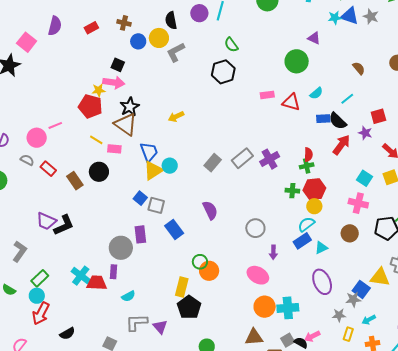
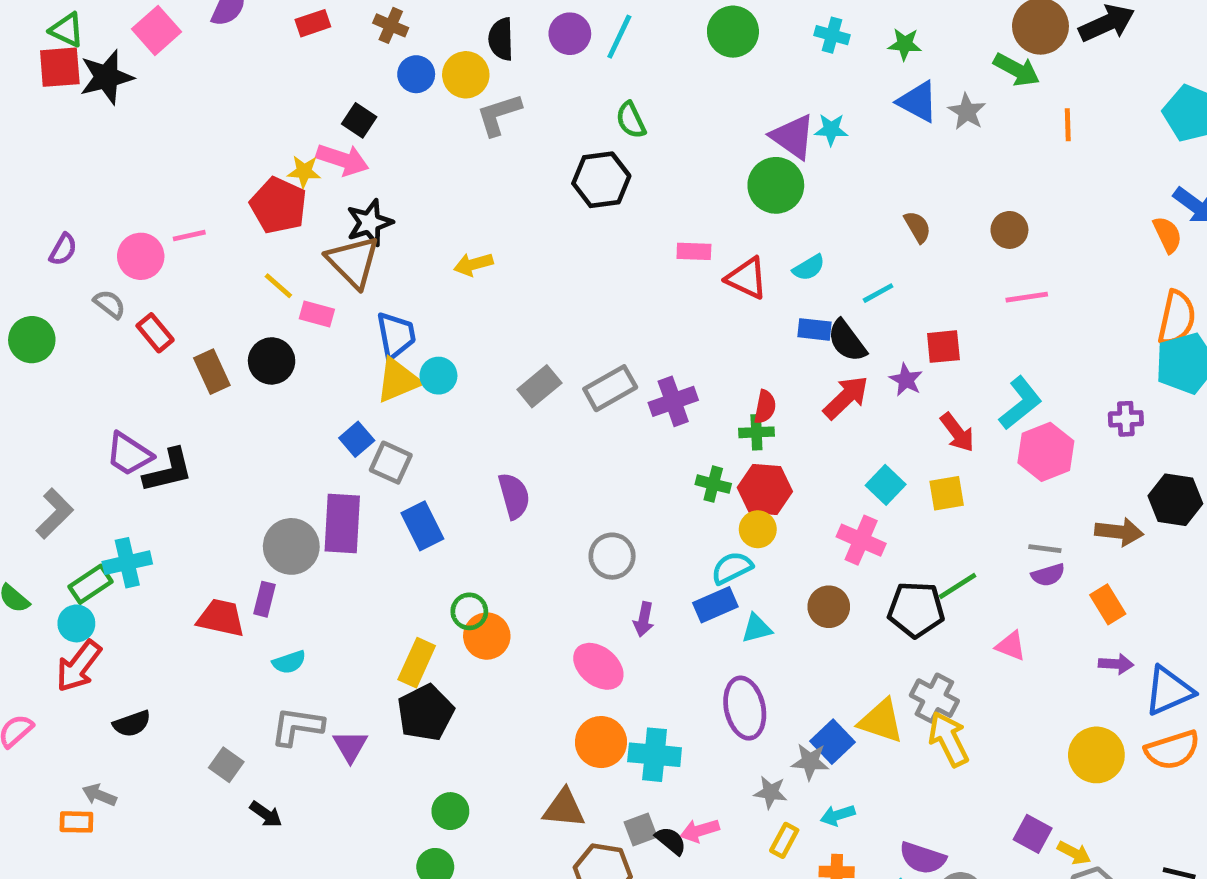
cyan star: (335, 18) -> (831, 130), moved
purple triangle: (314, 38) -> (793, 137), moved, size x1.5
purple rectangle: (140, 234) -> (342, 523), size x1.4
cyan cross: (81, 276) -> (127, 563), moved, turned 30

